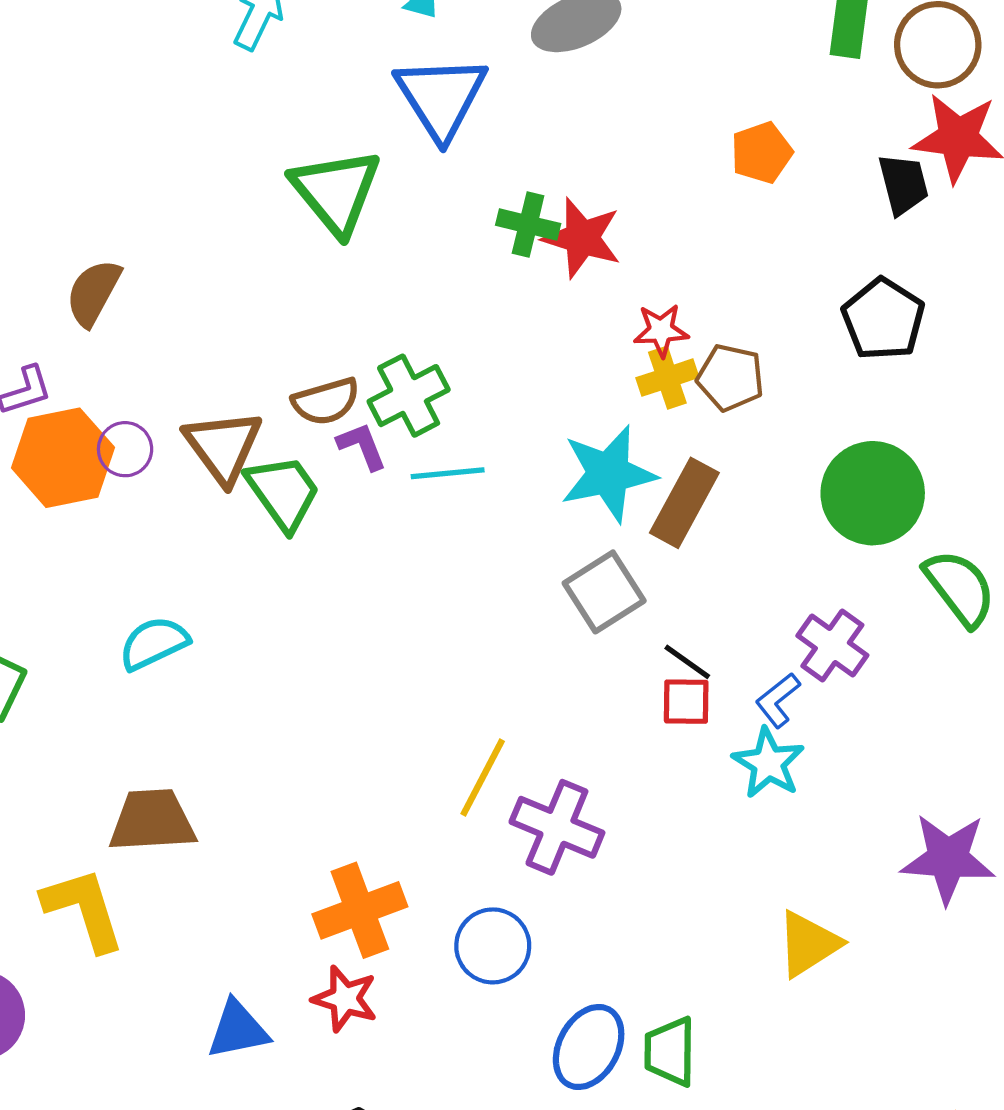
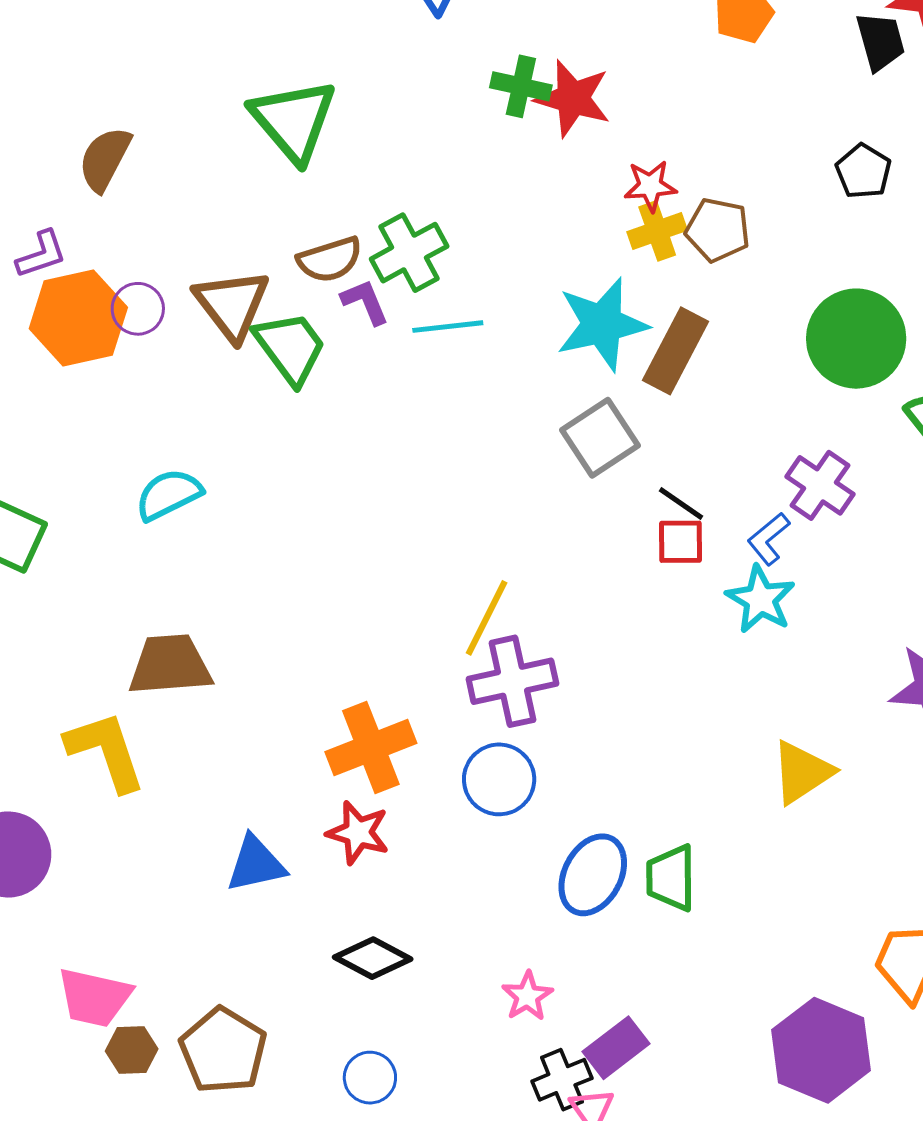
green triangle: (336, 191) -> (293, 120), moved
black pentagon: (883, 319) -> (863, 171), size x0.7
purple cross: (557, 827) -> (512, 681), moved, turned -34

